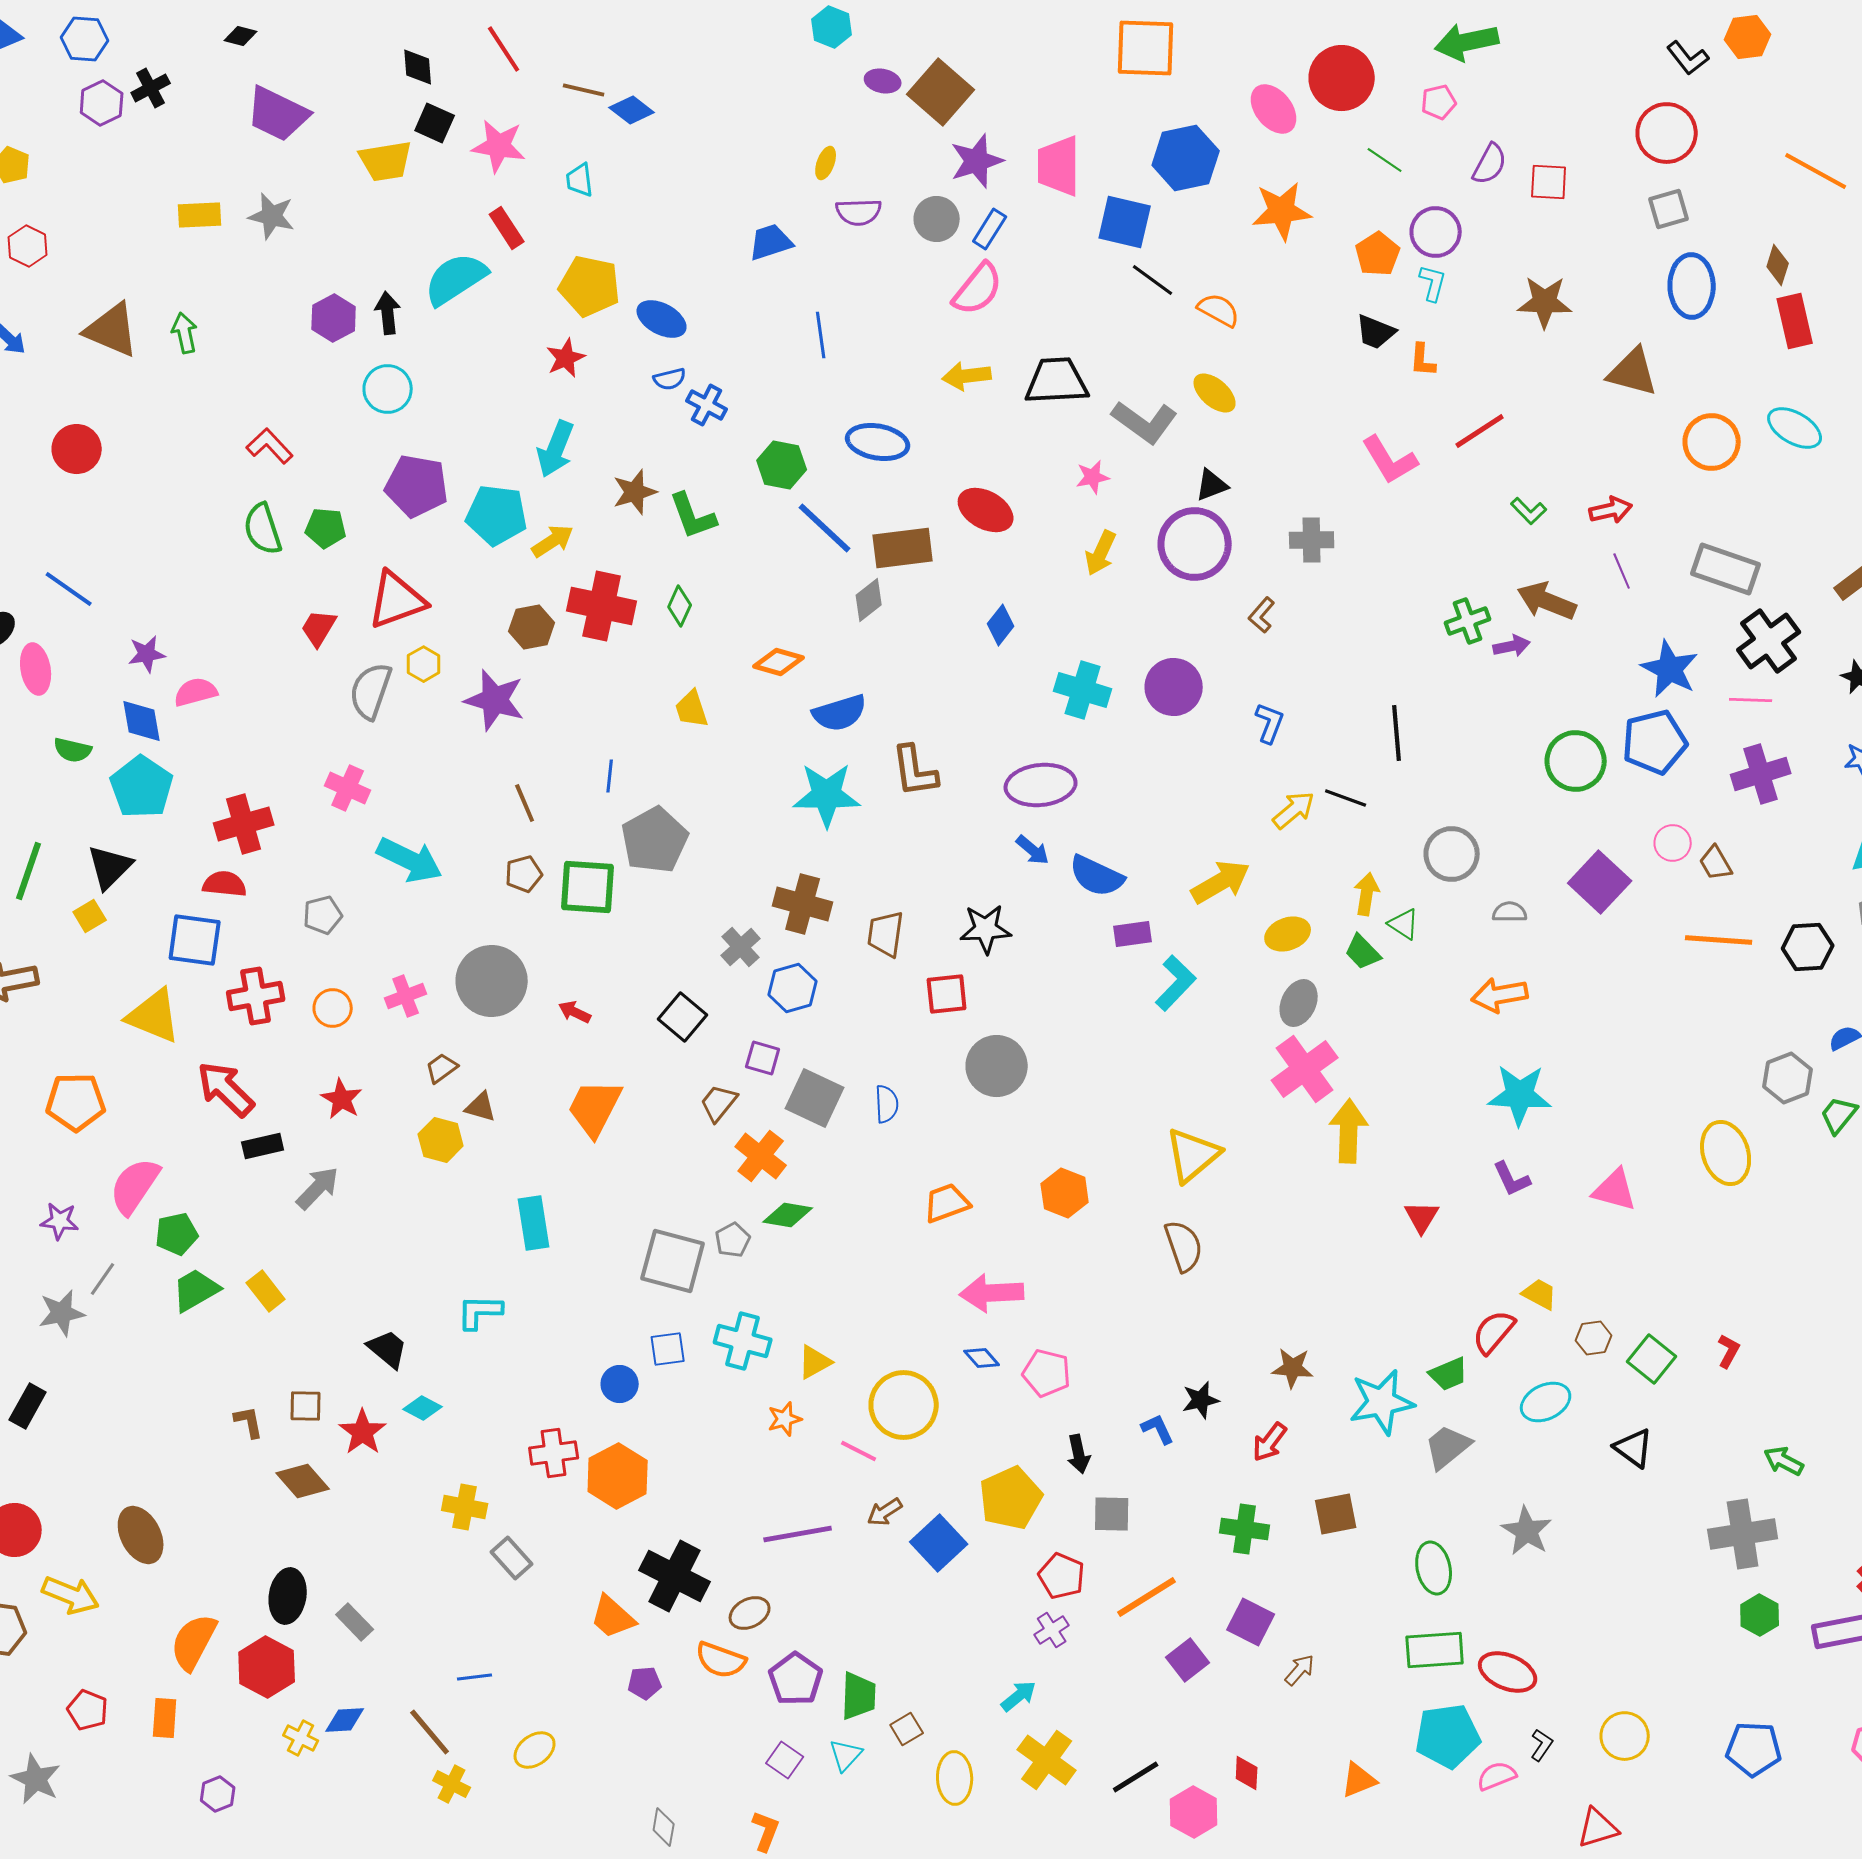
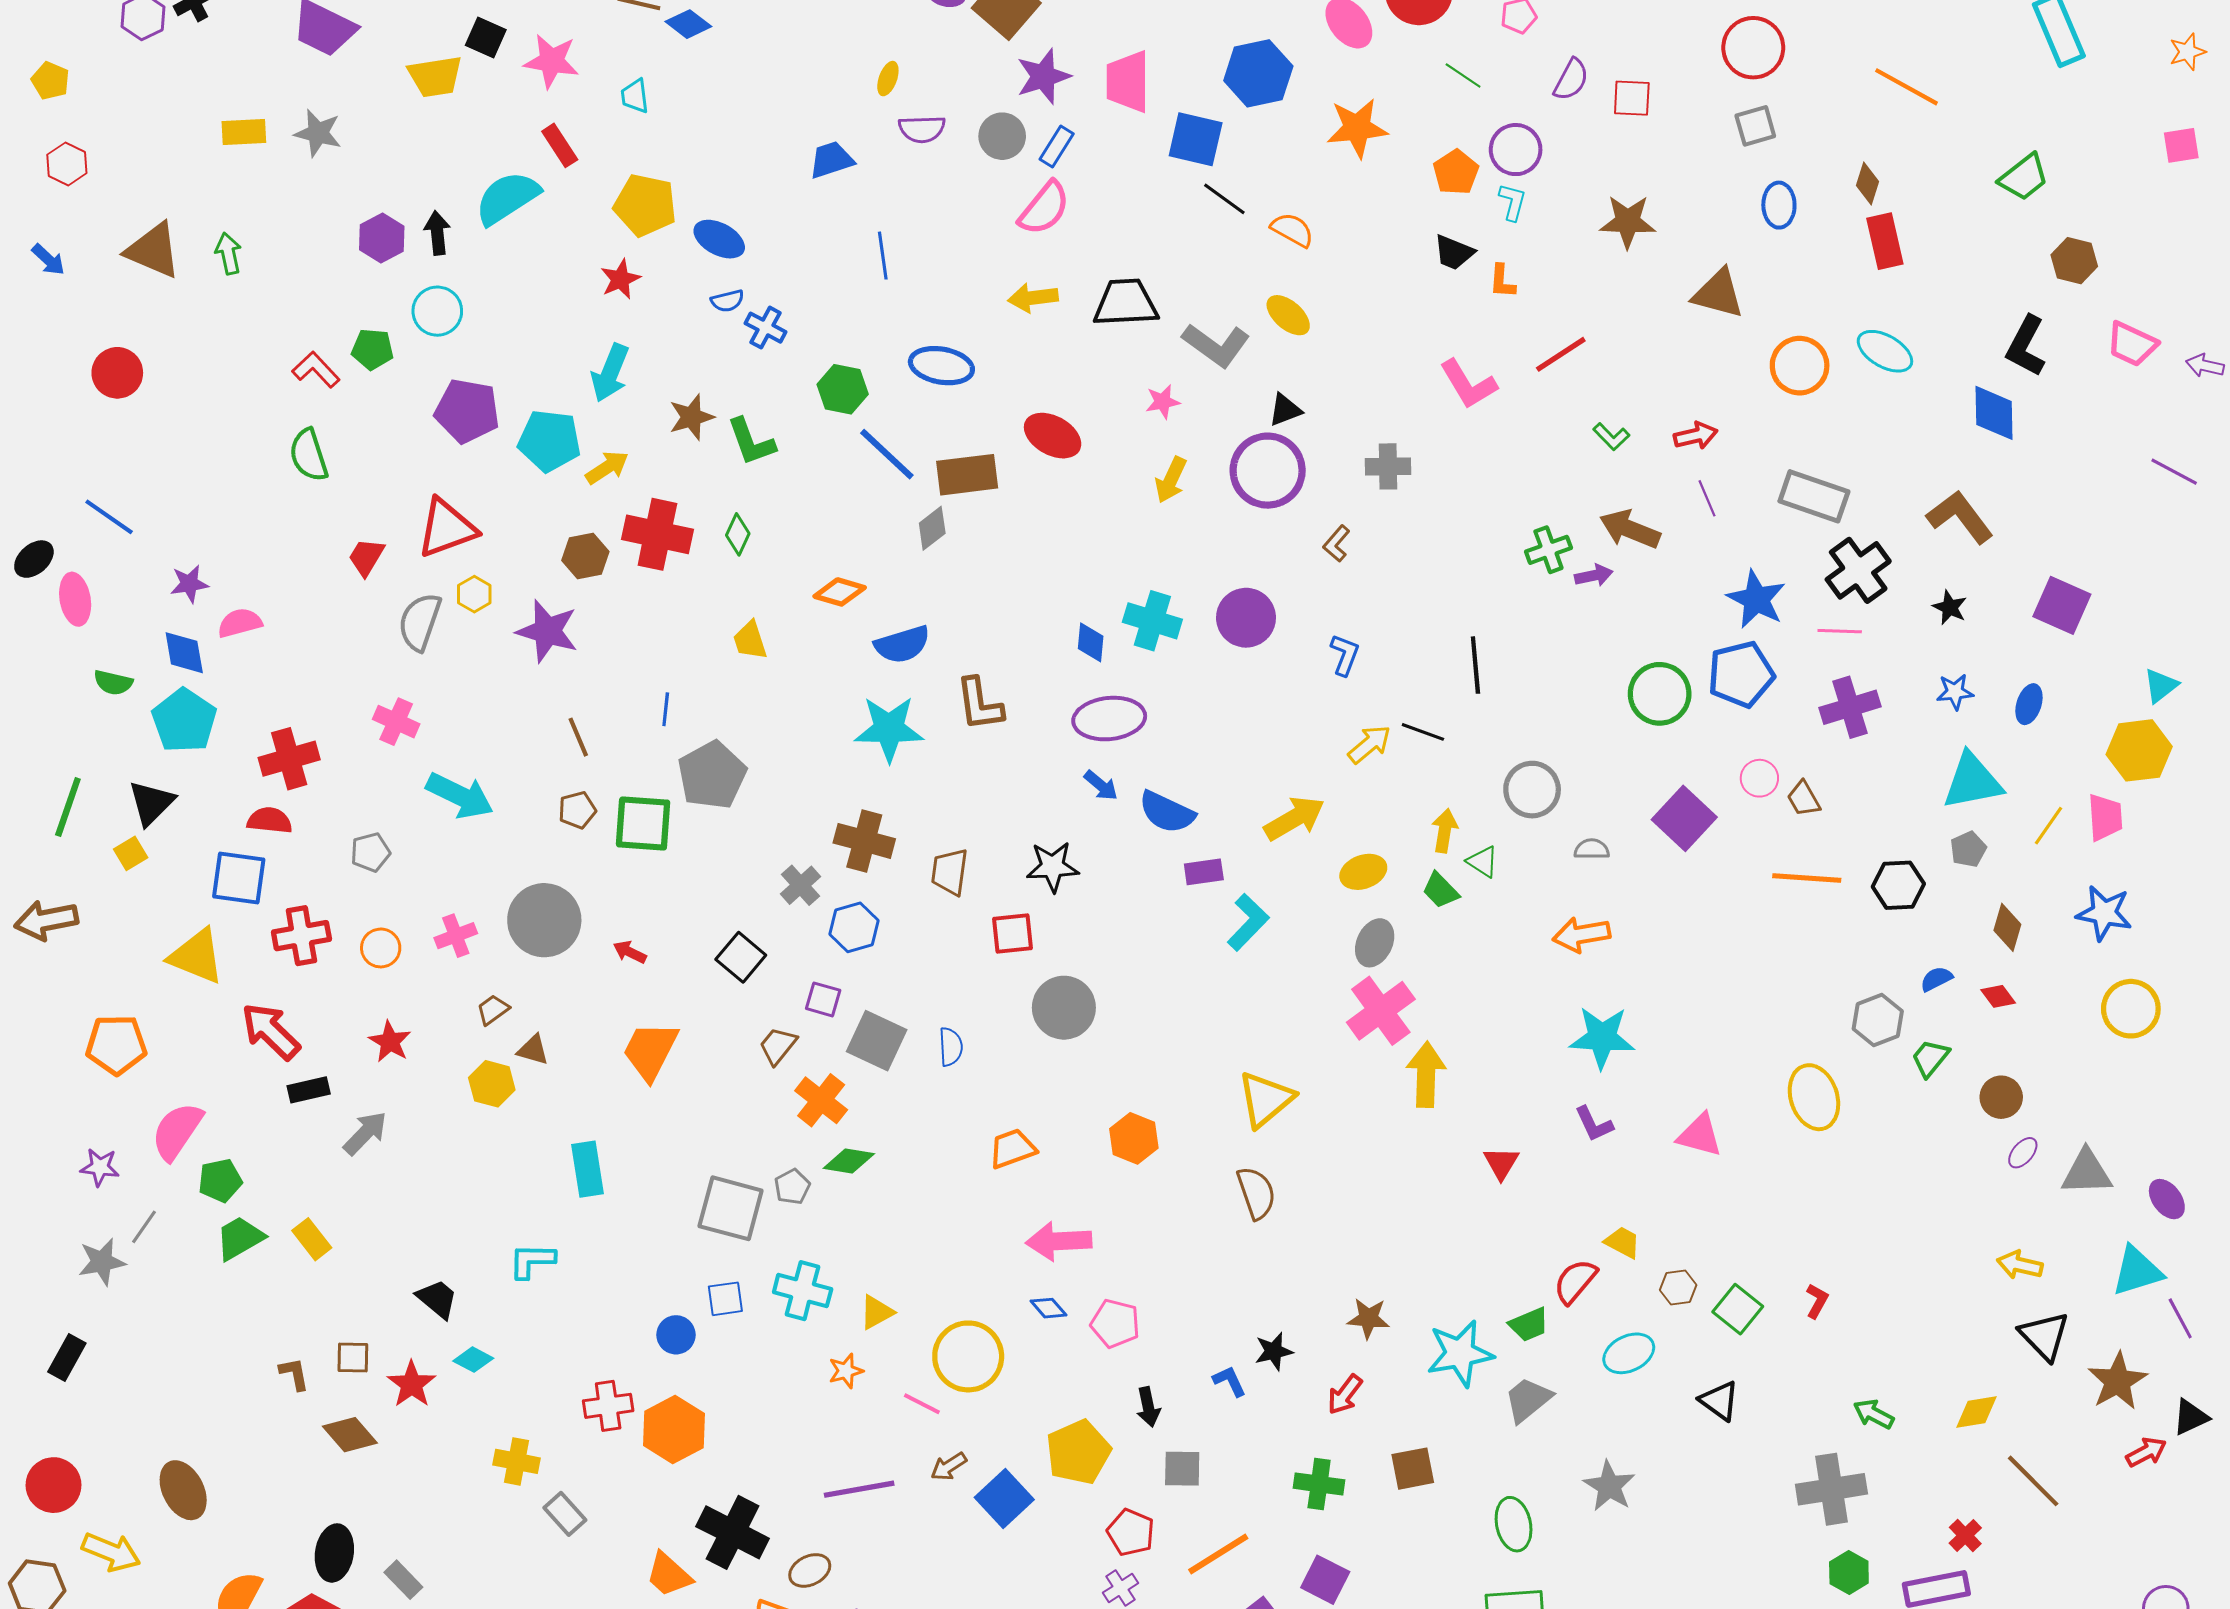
blue ellipse: (1692, 286) -> (1779, 205), size x0.7
green pentagon: (326, 528) -> (372, 349), moved
blue diamond: (1001, 625) -> (1091, 642), moved, turned -33

